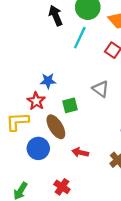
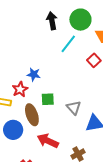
gray triangle: (101, 89) -> (74, 108), moved
red arrow: (80, 152) -> (48, 141), size x1.5

